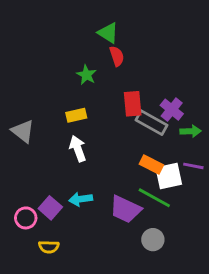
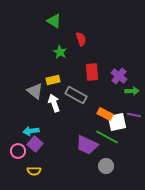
green triangle: (108, 33) -> (54, 21), moved
gray rectangle: (151, 123) -> (76, 95), moved
gray triangle: (23, 131) -> (35, 91), moved
cyan arrow: (81, 199) -> (31, 131), moved

